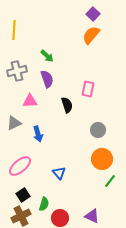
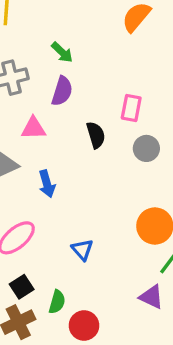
purple semicircle: (47, 79) -> (62, 91), turned 36
gray circle: (98, 130) -> (146, 148), moved
purple triangle: (92, 216) -> (151, 297), moved

